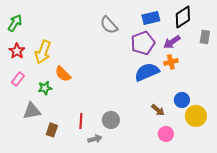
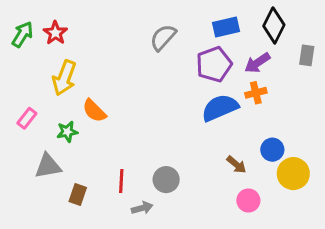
black diamond: (183, 17) -> (274, 25), turned -30
gray semicircle: (109, 25) -> (163, 37), turned 84
red star: (17, 51) -> (55, 33), moved

